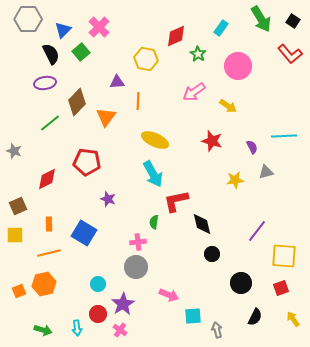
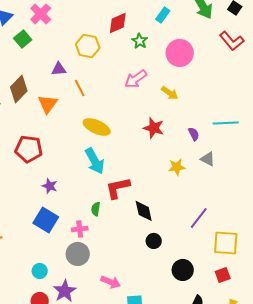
orange line: (138, 101) -> (80, 88), turned -30
gray triangle: (266, 172) -> (208, 159), turned 42
blue square: (84, 233) -> (46, 220), moved

